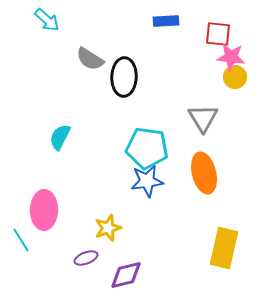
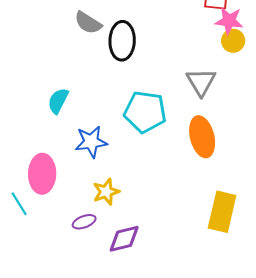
blue star: (147, 181) -> (91, 142), moved

